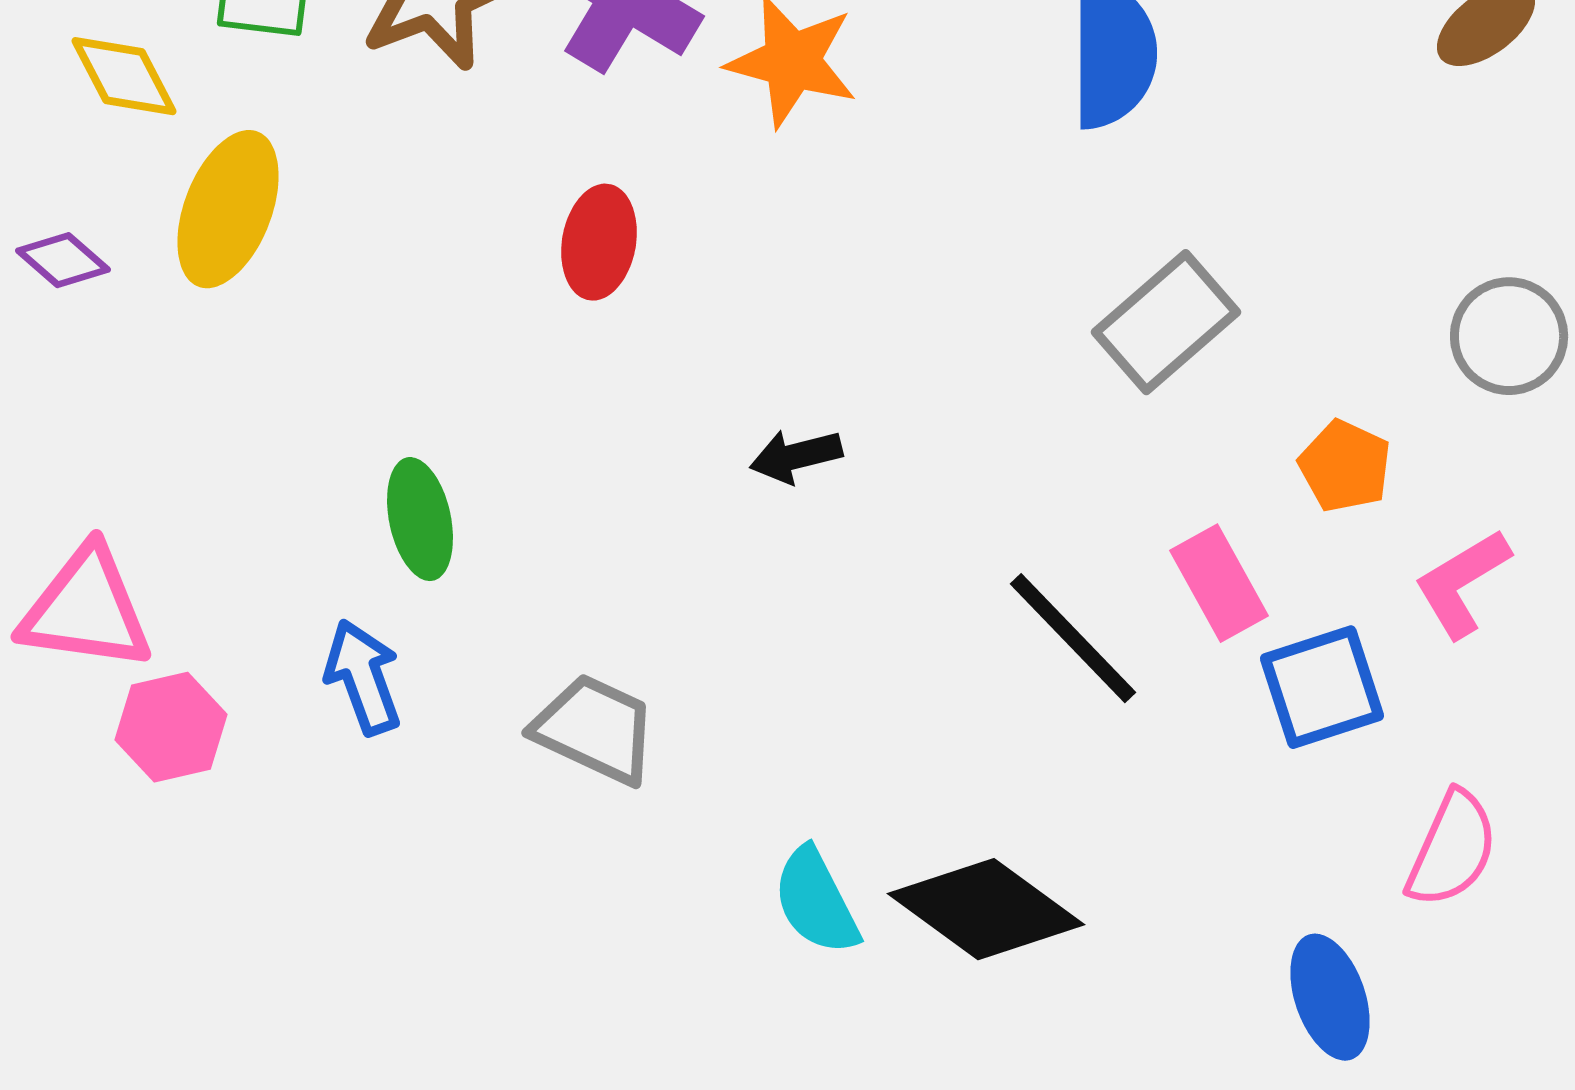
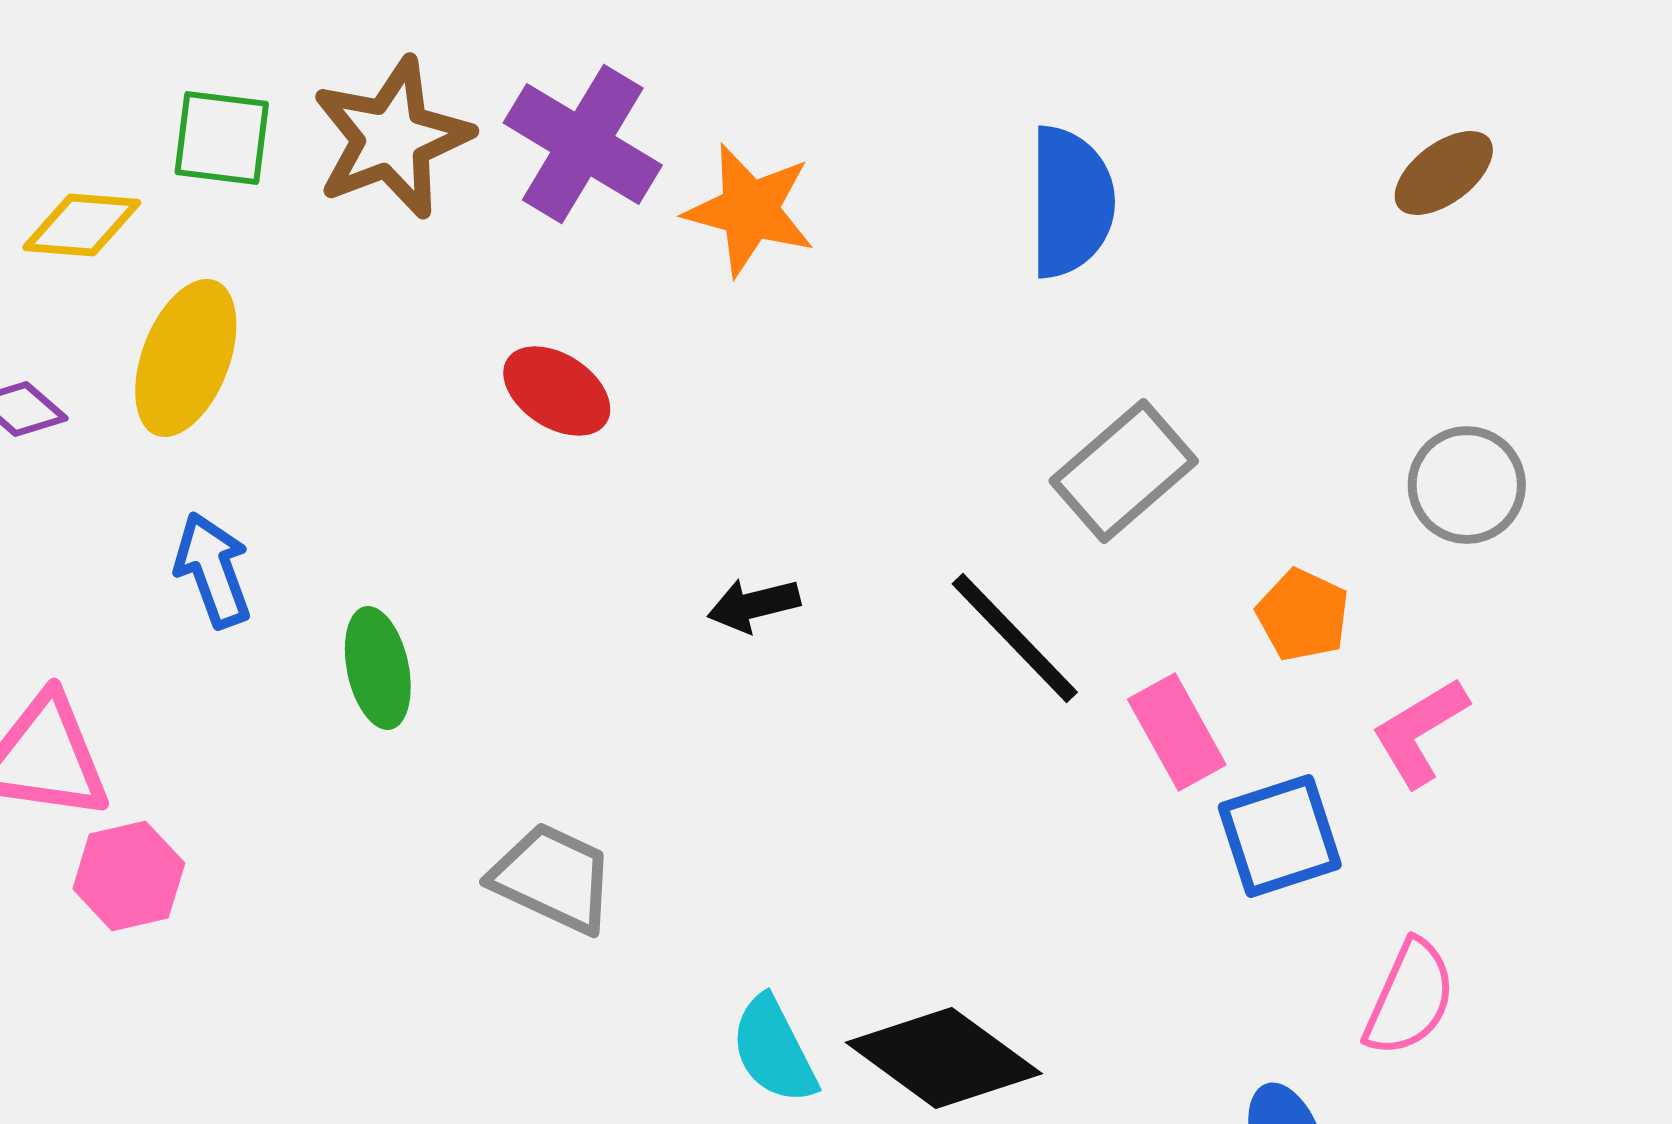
yellow diamond: (124, 76) -> (82, 225), turned -58
red ellipse: (599, 242) -> (557, 391), turned -67
black line: (1073, 638) -> (1015, 638), moved
blue arrow: (363, 677) -> (213, 570), moved

